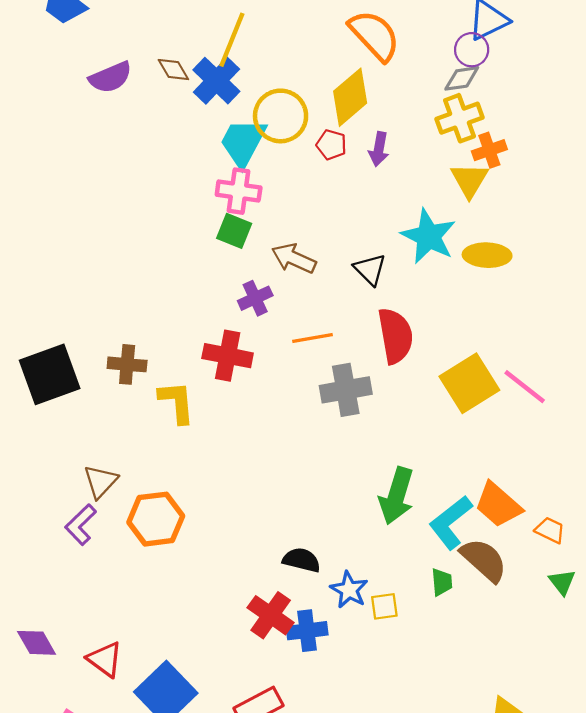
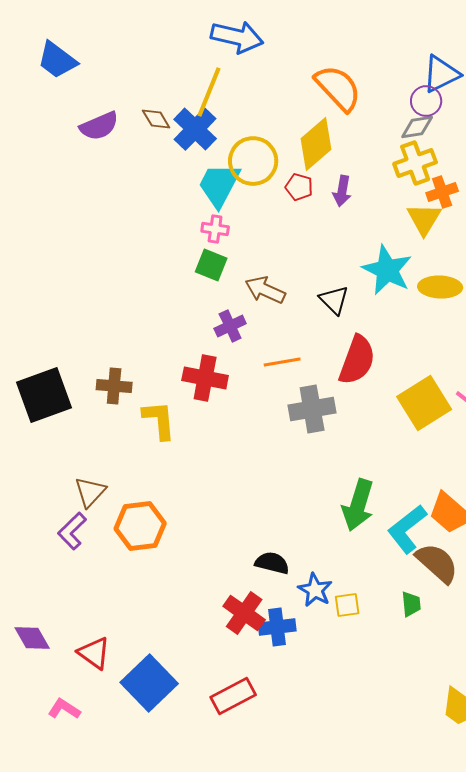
pink cross: (239, 191) -> (215, 229), size x0.7
red semicircle: (395, 336) -> (357, 360), turned 30
green trapezoid: (442, 582) -> (411, 604), moved

